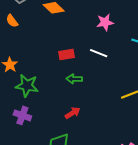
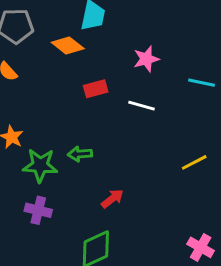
red rectangle: (66, 55) -> (96, 89), moved
green arrow: (74, 79) -> (80, 154), moved

